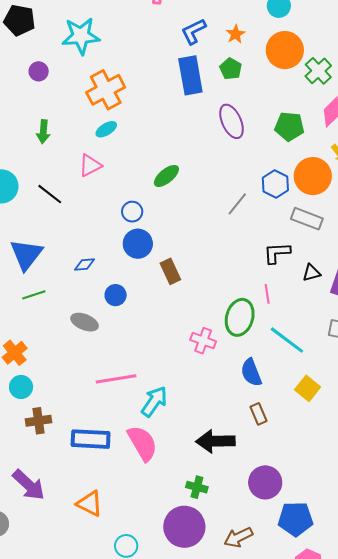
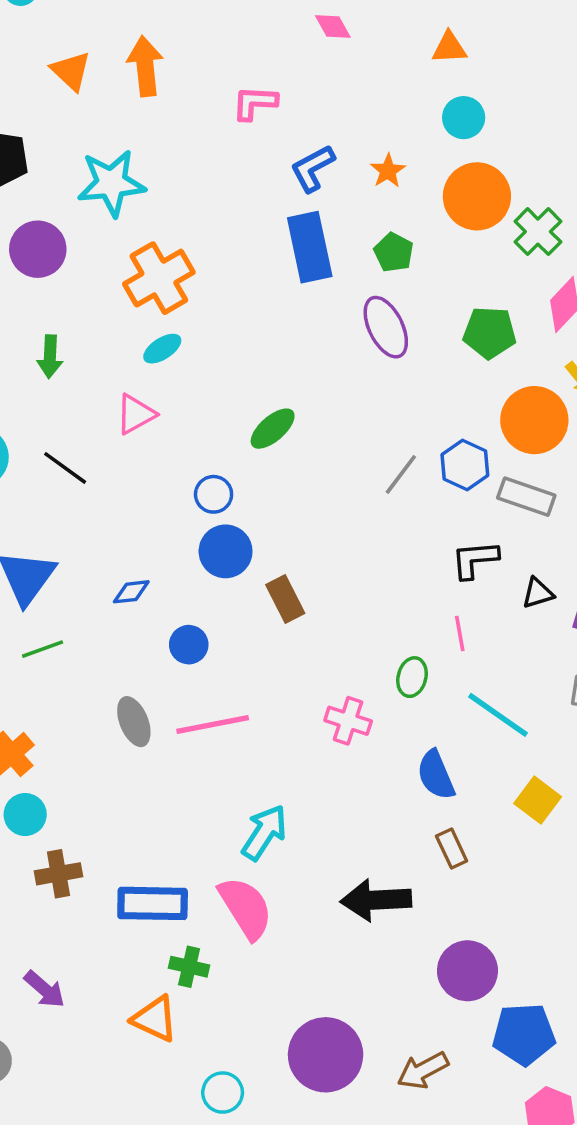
green pentagon: (231, 69) -> (394, 252), moved
purple circle: (39, 71) -> (38, 249), size x1.6
blue hexagon: (275, 184) -> (465, 465), moved
green ellipse: (240, 317) -> (412, 677), size x0.6
gray ellipse: (85, 322) -> (134, 722), moved, turned 48
pink line: (116, 379) -> (213, 725), moved
purple arrow: (29, 485) -> (45, 989), size x0.7
green cross: (197, 487) -> (189, 967), moved

